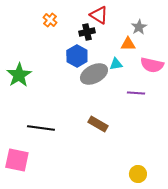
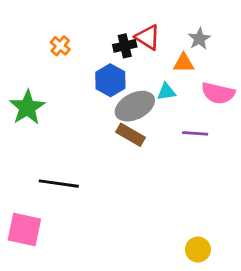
red triangle: (99, 15) -> (148, 37), moved
orange cross: (50, 20) -> (60, 46), moved
brown rectangle: (98, 124) -> (131, 135), moved

